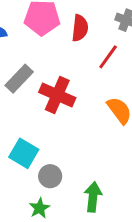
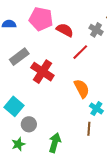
red semicircle: (80, 28) -> (65, 30), turned -78

